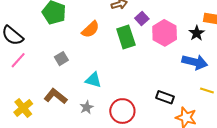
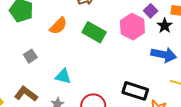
purple square: (142, 18) -> (151, 11), moved
green rectangle: (126, 37) -> (94, 32), turned -40
black rectangle: (165, 97) -> (135, 91), size x1.4

